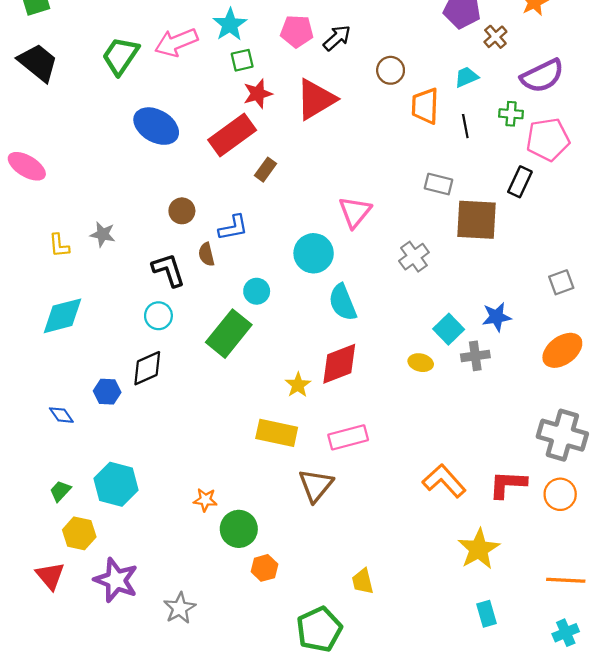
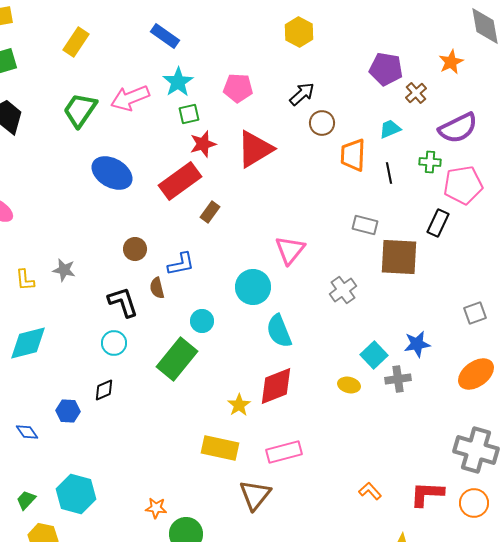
black arrow: (337, 38) -> (302, 94), moved
black diamond: (147, 368) -> (104, 390), size x0.7
orange L-shape: (444, 481) -> (370, 491), size x0.6

